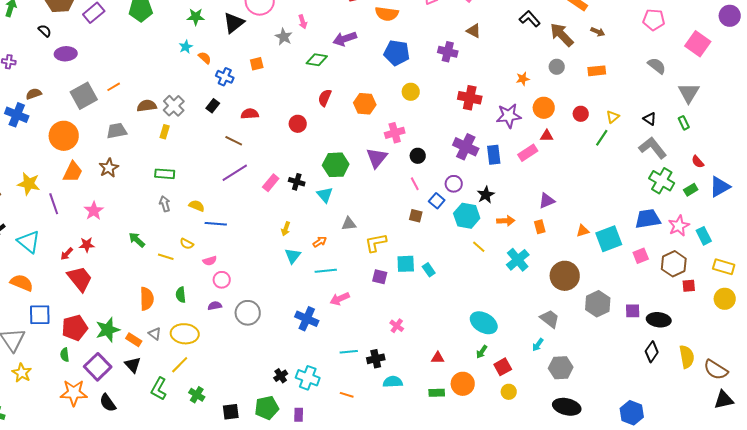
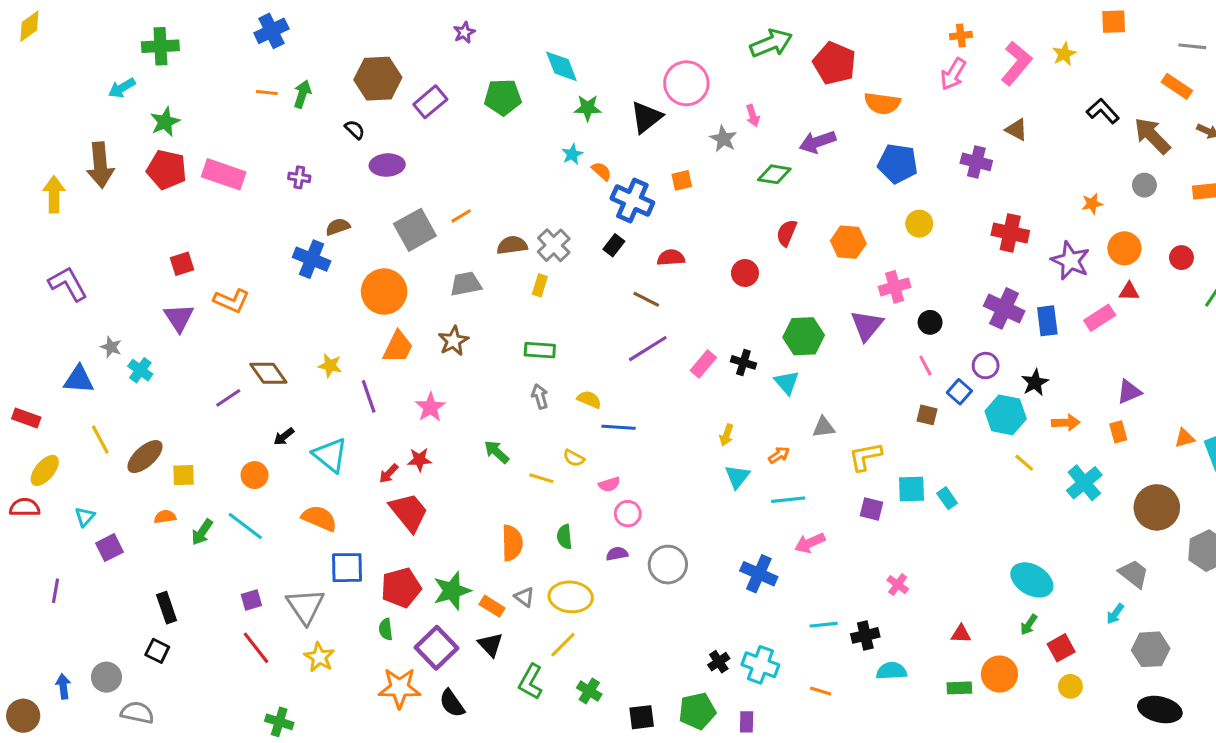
blue cross: (225, 77) -> (632, 201), size x1.5
purple star: (509, 116) -> (1070, 261), turned 30
yellow star: (29, 184) -> (330, 366), size x0.7

